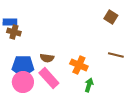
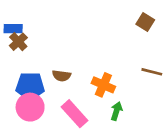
brown cross: (14, 32) -> (18, 42), turned 32
pink rectangle: (49, 78) -> (75, 114), moved

